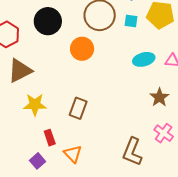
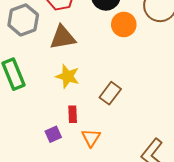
orange circle: (82, 49) -> (124, 24), moved

